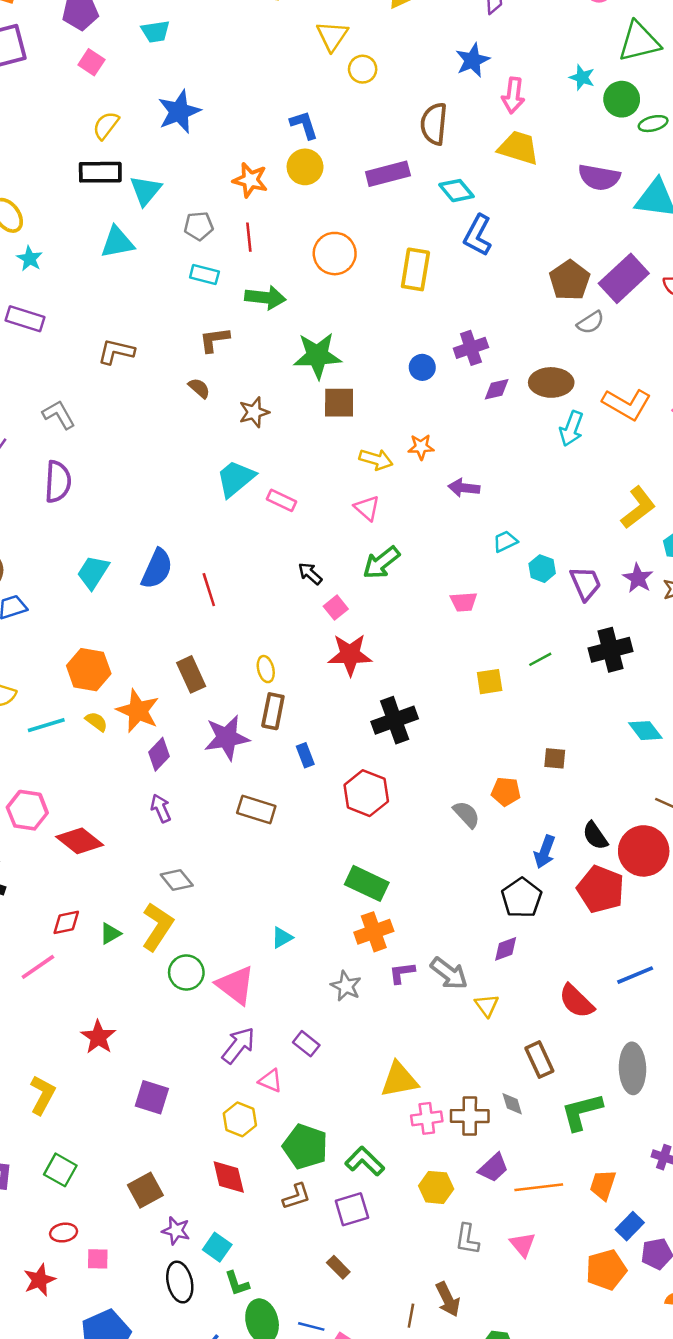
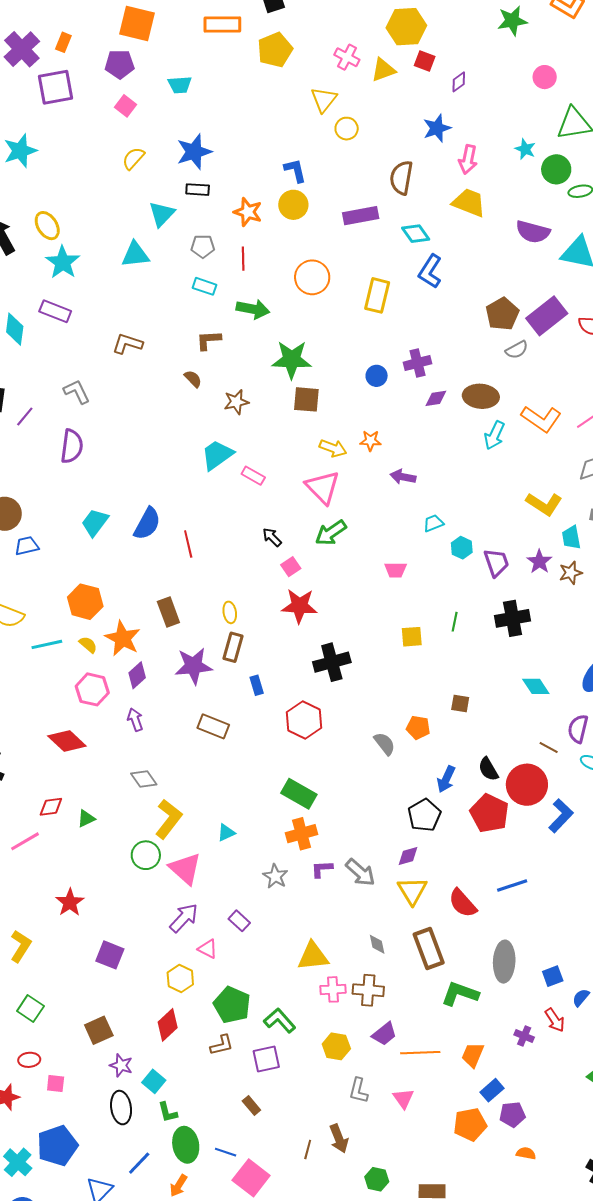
black rectangle: (100, 172) -> (198, 190), moved, size x0.7
cyan star: (30, 259) -> (63, 262), size x1.6
pink triangle: (367, 508) -> (323, 487), size x1.6
yellow L-shape: (638, 508) -> (544, 504), turned 66
green line: (540, 659) -> (455, 622), turned -54
pink hexagon: (27, 810) -> (92, 689), moved
yellow L-shape: (157, 927) -> (169, 819), moved
yellow triangle: (487, 1005) -> (412, 891), moved, size x1.5
brown rectangle: (539, 1060) -> (429, 948), size x1.4
gray diamond: (512, 1104) -> (377, 944), moved
green L-shape: (582, 1112) -> (460, 994), turned 30
red diamond: (229, 1177) -> (168, 1025), turned 56

